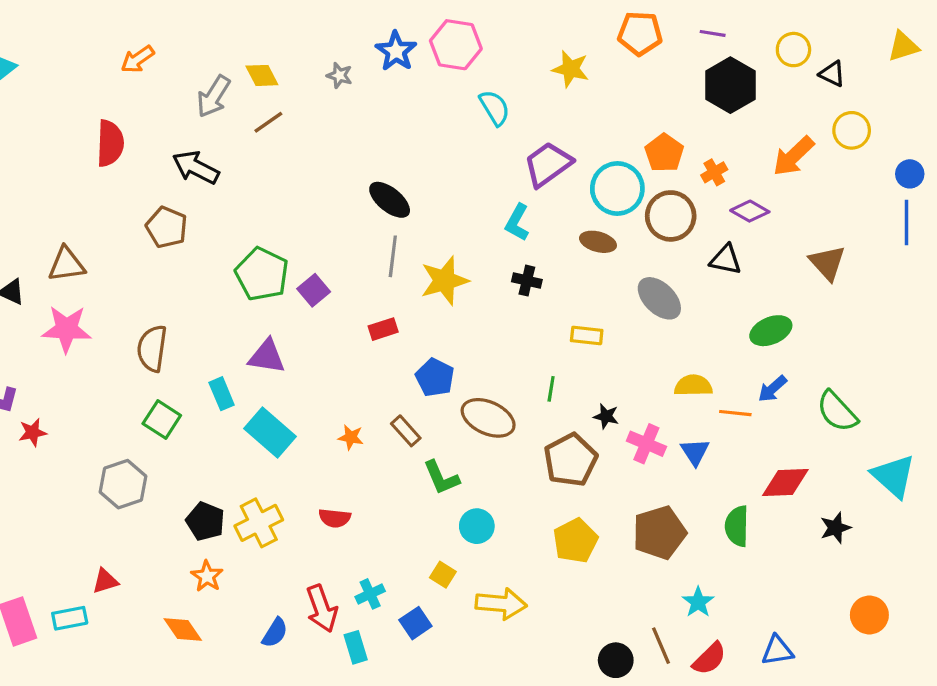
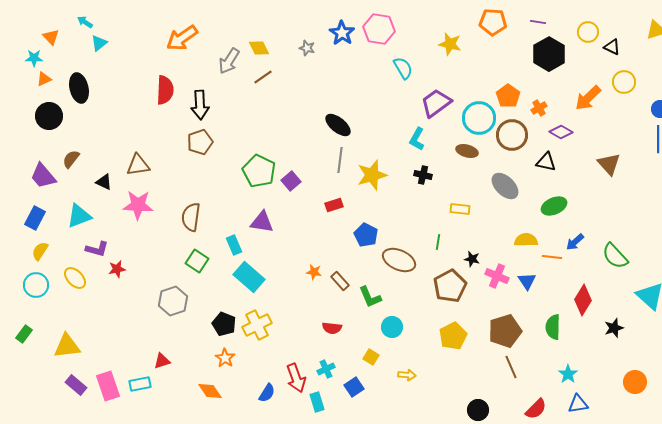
orange arrow: (138, 59) -> (182, 38), size x1.5
black arrow: (196, 167) -> (200, 105), moved, turned -120
brown pentagon: (167, 227) -> (200, 142), turned 30
green ellipse: (771, 331) -> (554, 206), moved
brown rectangle: (406, 431) -> (340, 281), moved
cyan rectangle: (270, 432) -> (249, 277), moved
red diamond: (785, 483) -> (583, 300), turned -56
red semicircle: (335, 518) -> (332, 328), moved
cyan star: (698, 602) -> (568, 374), moved
yellow arrow: (501, 604) -> (407, 375), size x0.6
brown line: (661, 646) -> (511, 367), moved

